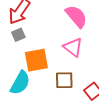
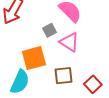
gray square: (18, 35) -> (49, 30), moved

